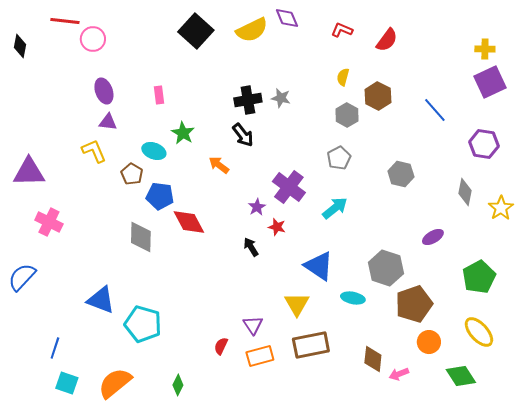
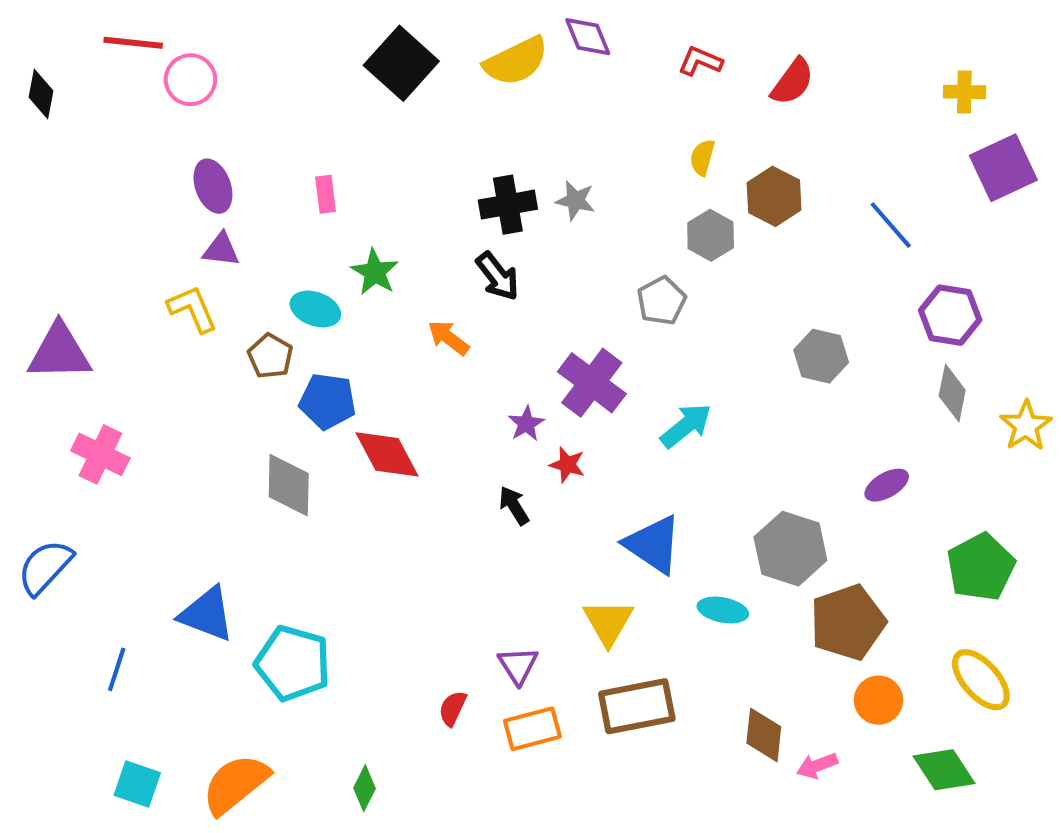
yellow cross: (485, 49) -> (964, 92), moved
purple hexagon: (484, 144) -> (950, 315), moved
gray pentagon: (339, 158) -> (661, 301), moved
blue line: (55, 348) -> (117, 669), moved

